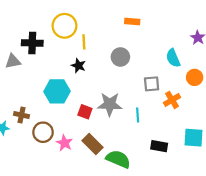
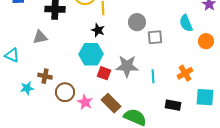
gray triangle: (13, 61) -> (40, 37), moved
gray square: (152, 84) -> (155, 37), moved
cyan hexagon: (57, 91) -> (91, 54), moved
orange cross: (172, 100) -> (185, 73), moved

